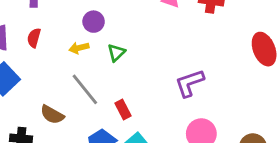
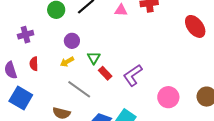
purple L-shape: (190, 83) -> (133, 75), moved
red rectangle: (123, 110) -> (105, 73), moved

